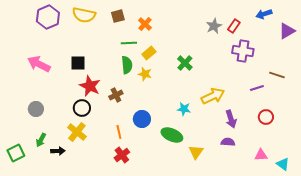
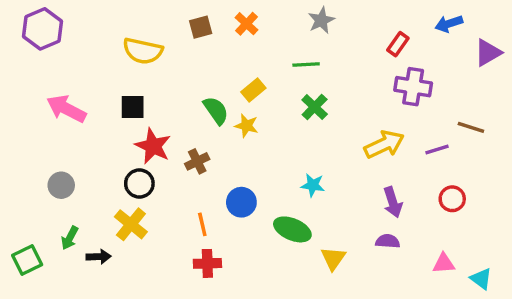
yellow semicircle: (84, 15) -> (143, 51), moved
purple hexagon: (48, 17) -> (43, 29), moved
orange cross: (145, 24) -> (247, 24), moved
gray star: (214, 26) -> (321, 20), moved
green line: (129, 43) -> (306, 64), moved
green semicircle: (127, 65) -> (216, 110), turned -30
yellow arrow: (213, 96) -> (384, 144), moved
red cross: (122, 155) -> (207, 263), turned 35

